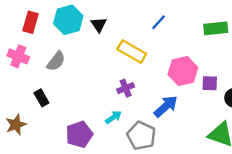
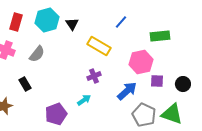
green rectangle: (216, 28) -> (160, 36), moved
purple square: (210, 83) -> (157, 81), moved
gray pentagon: (141, 136) -> (144, 115), moved

